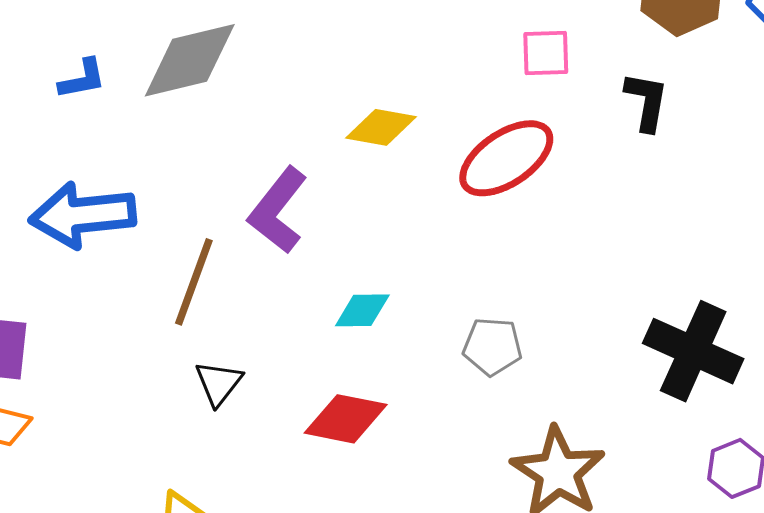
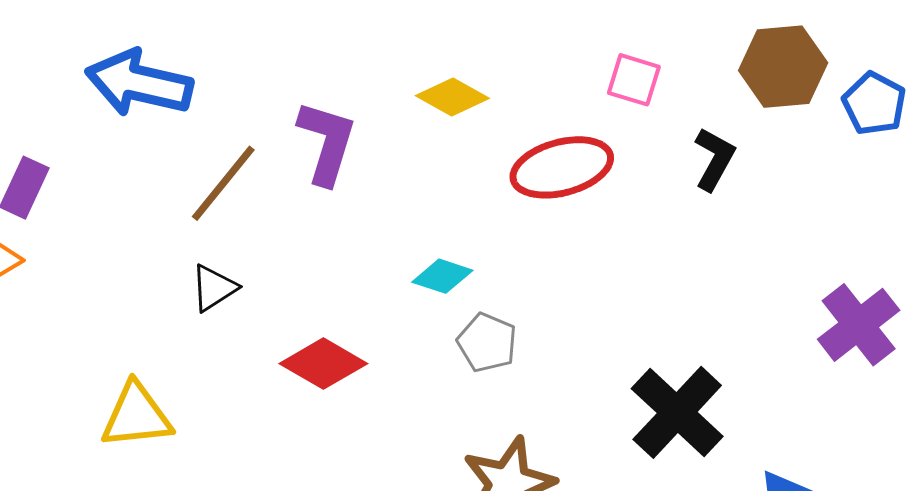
purple L-shape: (278, 210) -> (327, 142), turned 140
cyan diamond: (362, 310) -> (442, 276), moved

